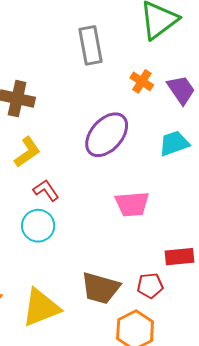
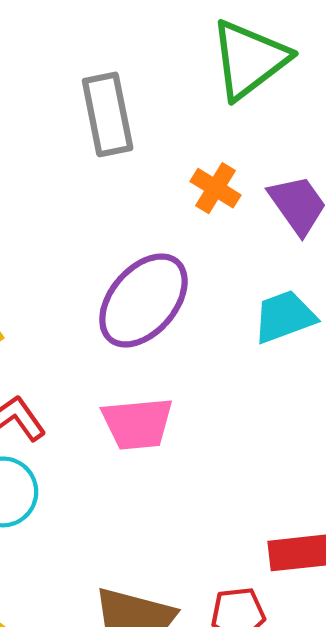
pink trapezoid: (132, 204) -> (137, 424), moved

